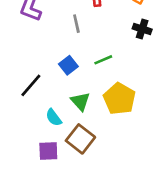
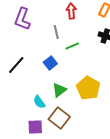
green line: (103, 60) -> (72, 46), moved
black line: (31, 85) -> (16, 65), moved
green triangle: (80, 101) -> (59, 90), turned 35

